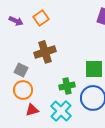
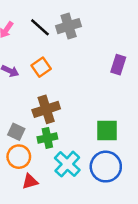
green cross: (67, 86) -> (47, 138), moved
cyan cross: (61, 111) -> (67, 164), moved

